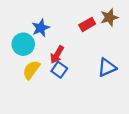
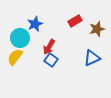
brown star: (109, 17) -> (97, 29), moved
yellow semicircle: (31, 70) -> (15, 57), moved

